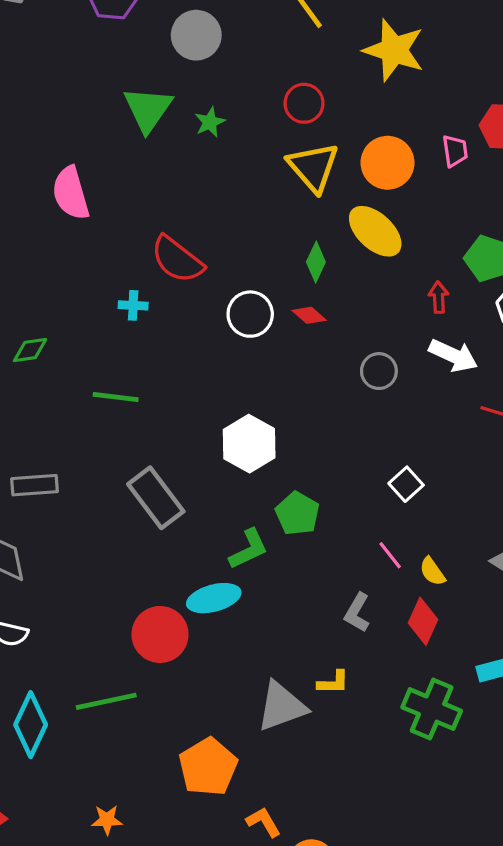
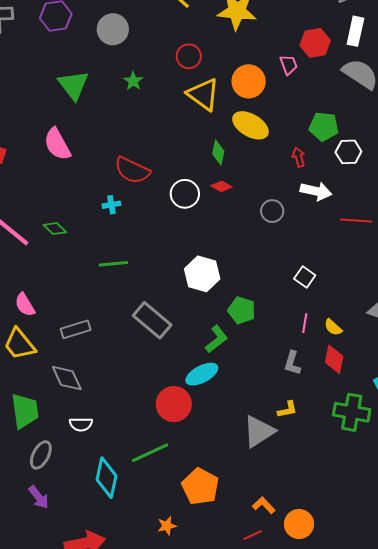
green triangle: (148, 109) -> (73, 85), moved
green diamond: (30, 350) -> (55, 229), moved, turned 65
pink line: (390, 555) -> (305, 323), turned 60
orange pentagon: (208, 767) -> (200, 486), moved

